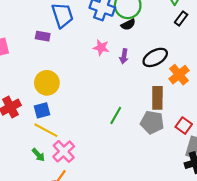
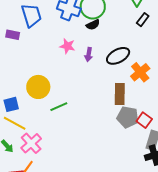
yellow circle: (47, 83) -> (38, 87), moved
green line: (116, 115) -> (59, 107), moved, turned 36
gray pentagon: (152, 122) -> (128, 117), moved

